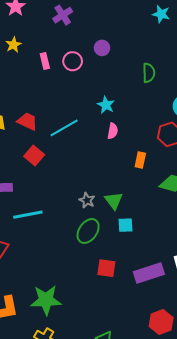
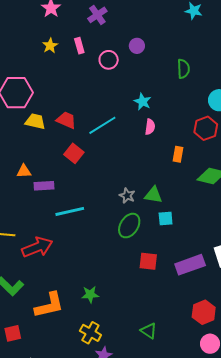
pink rectangle: (45, 61) -> (79, 46), moved
green triangle: (114, 201) -> (153, 195), turned -42
green star: (46, 300) -> (90, 294), size x0.6

